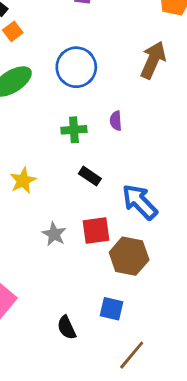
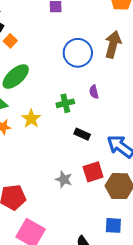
blue circle: (76, 67) -> (78, 53), moved
yellow star: (23, 181) -> (31, 119), moved

